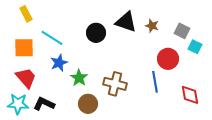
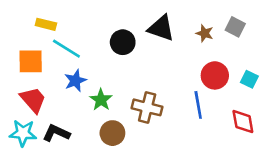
yellow rectangle: (26, 14) -> (46, 24), moved, turned -49
brown star: (152, 26) -> (205, 33), moved
gray square: (182, 31) -> (235, 27), moved
cyan square: (195, 47) -> (249, 79), moved

